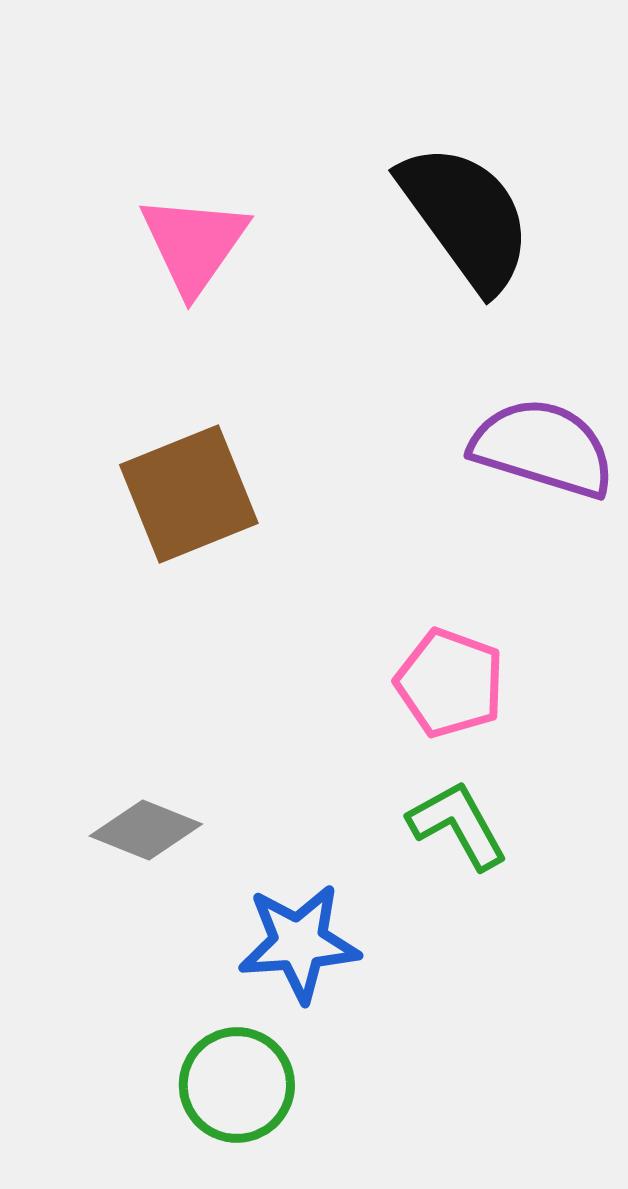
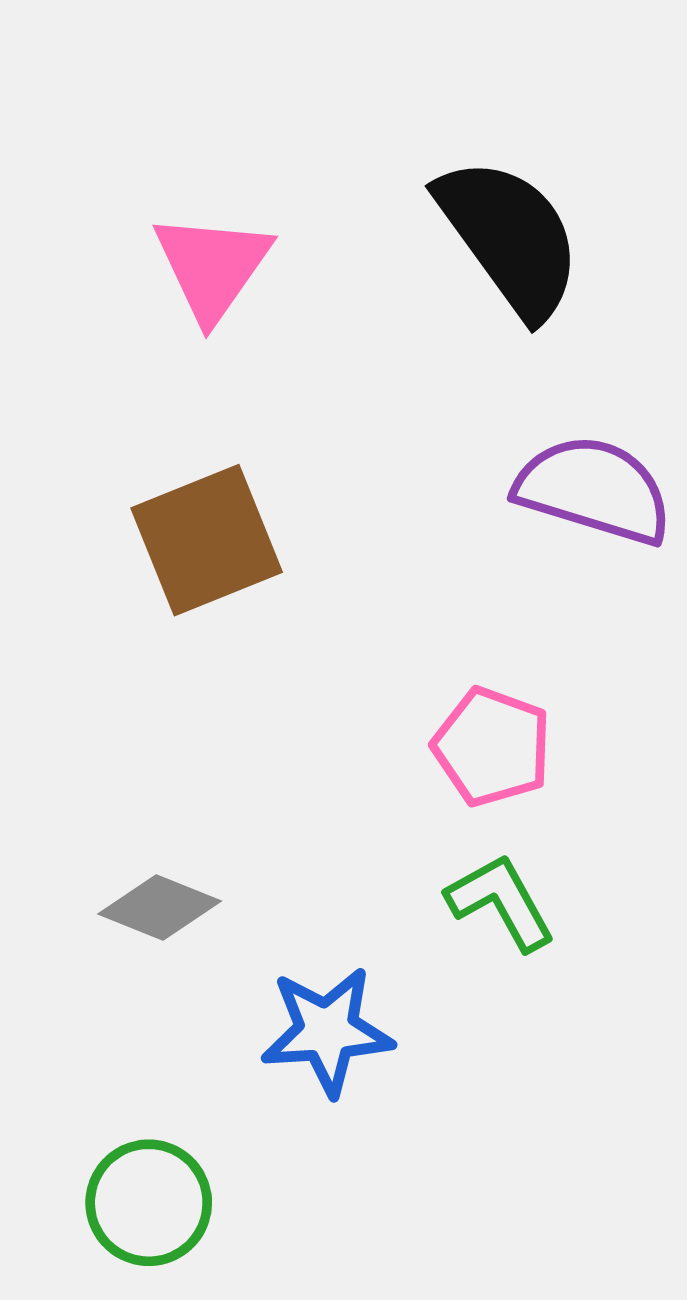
green circle: (237, 1085) -> (149, 1203), moved

